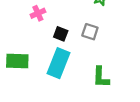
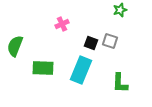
black square: (61, 34) -> (91, 43), moved

